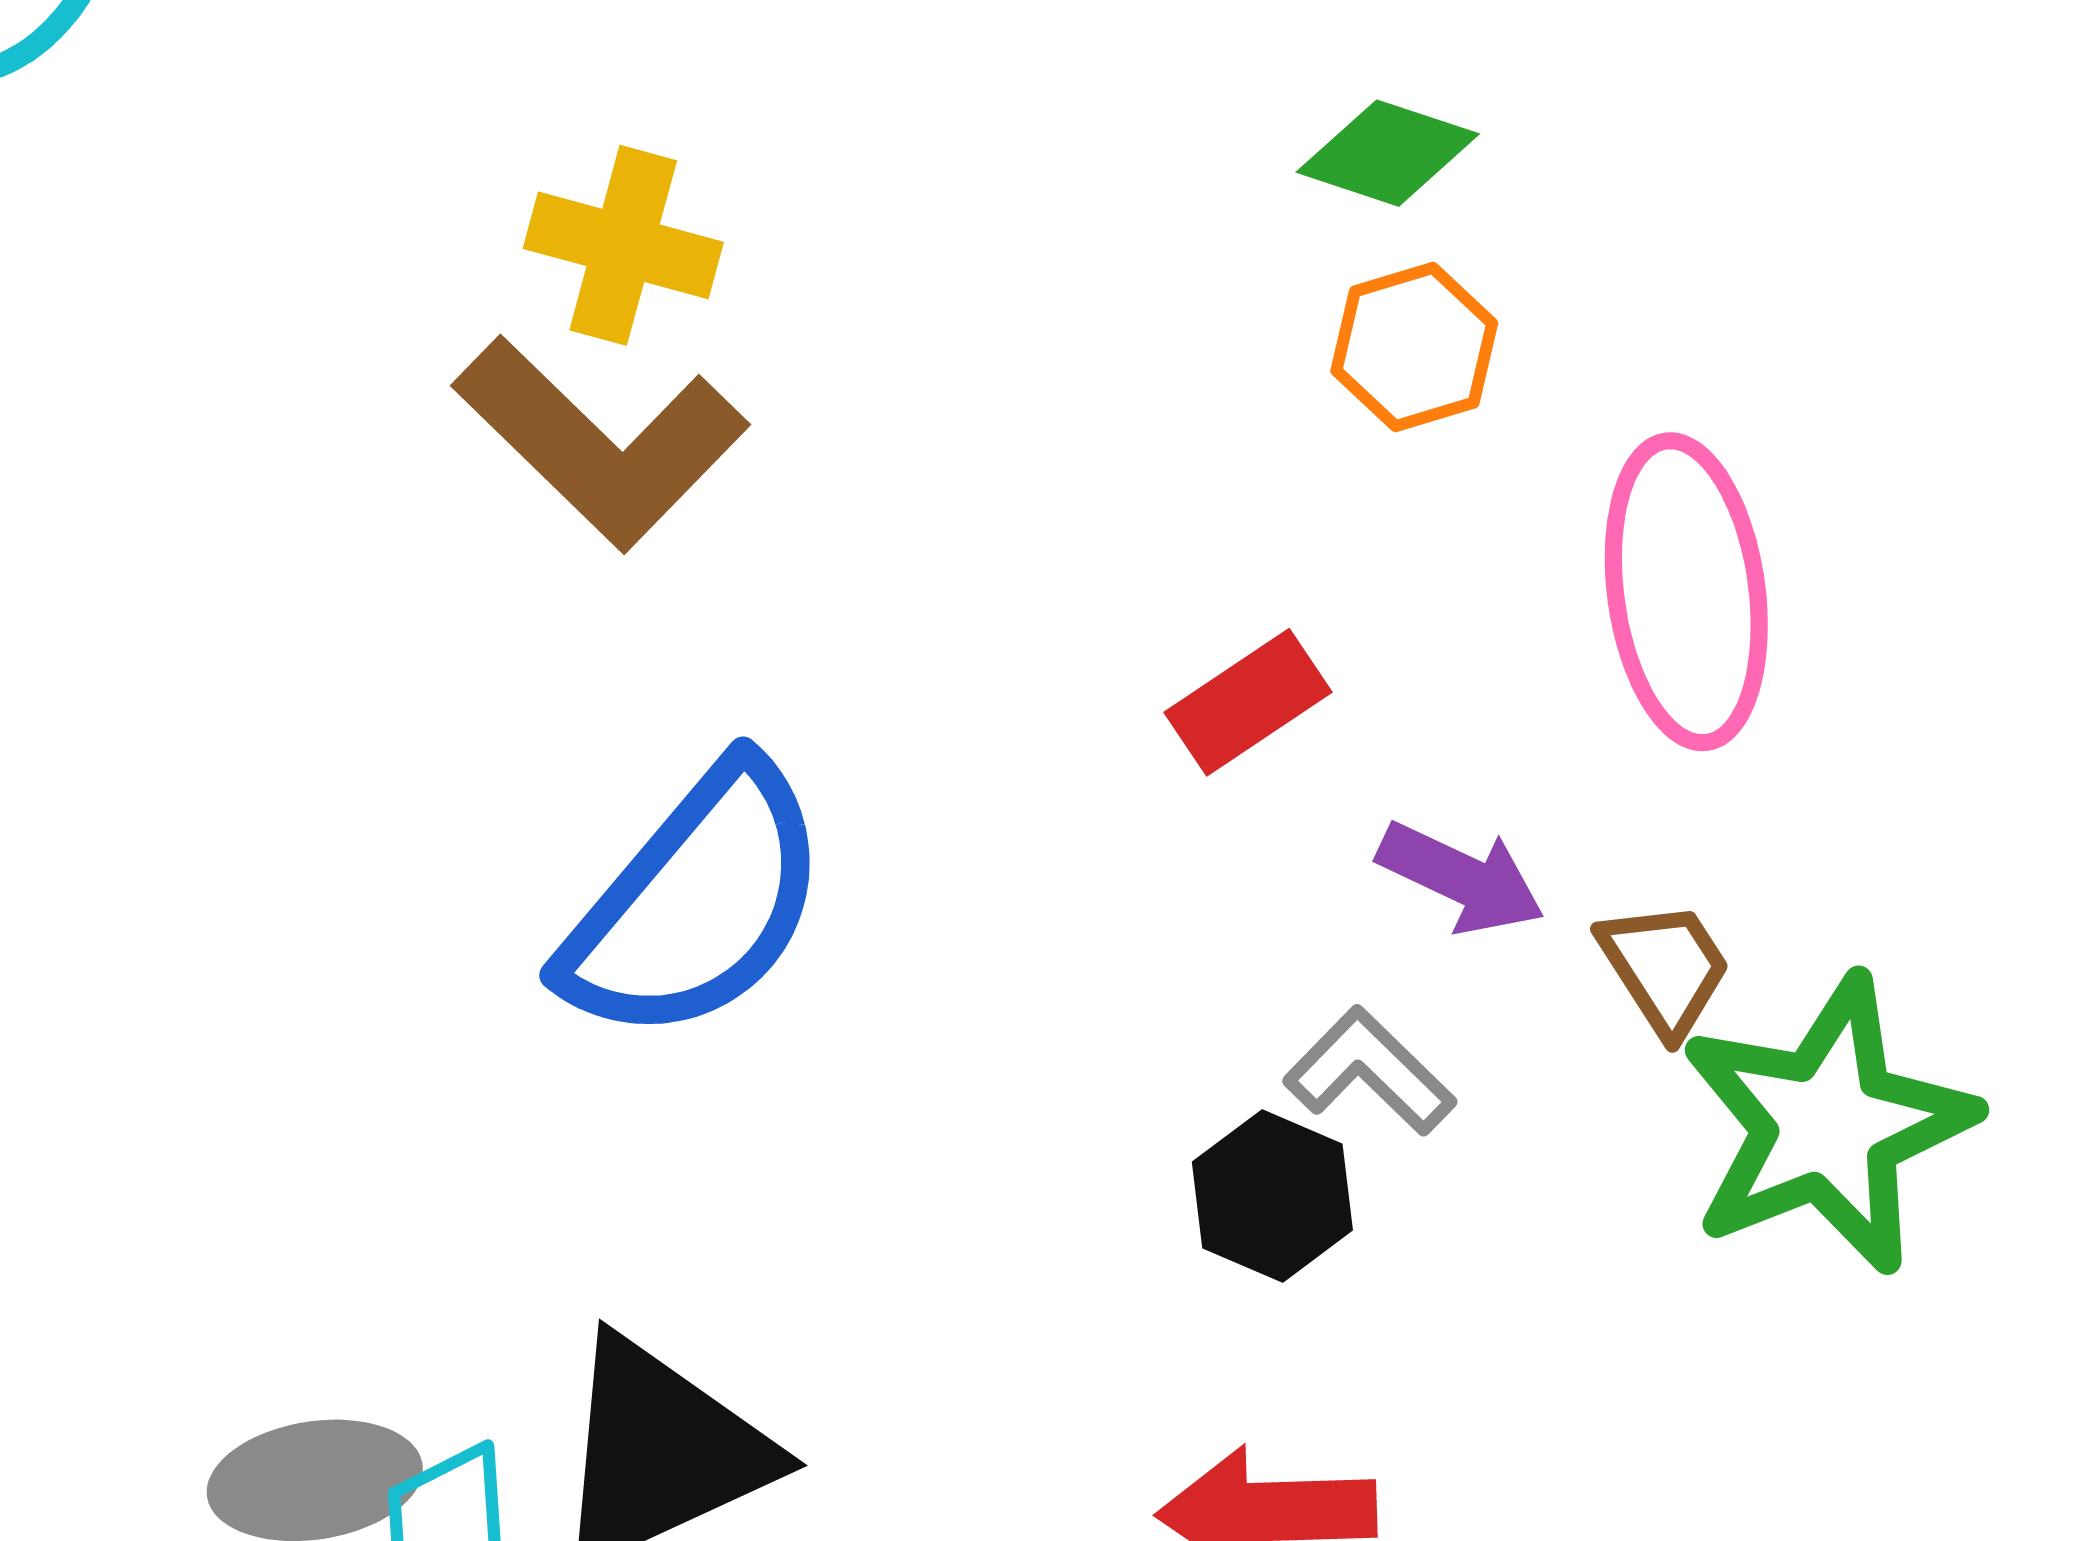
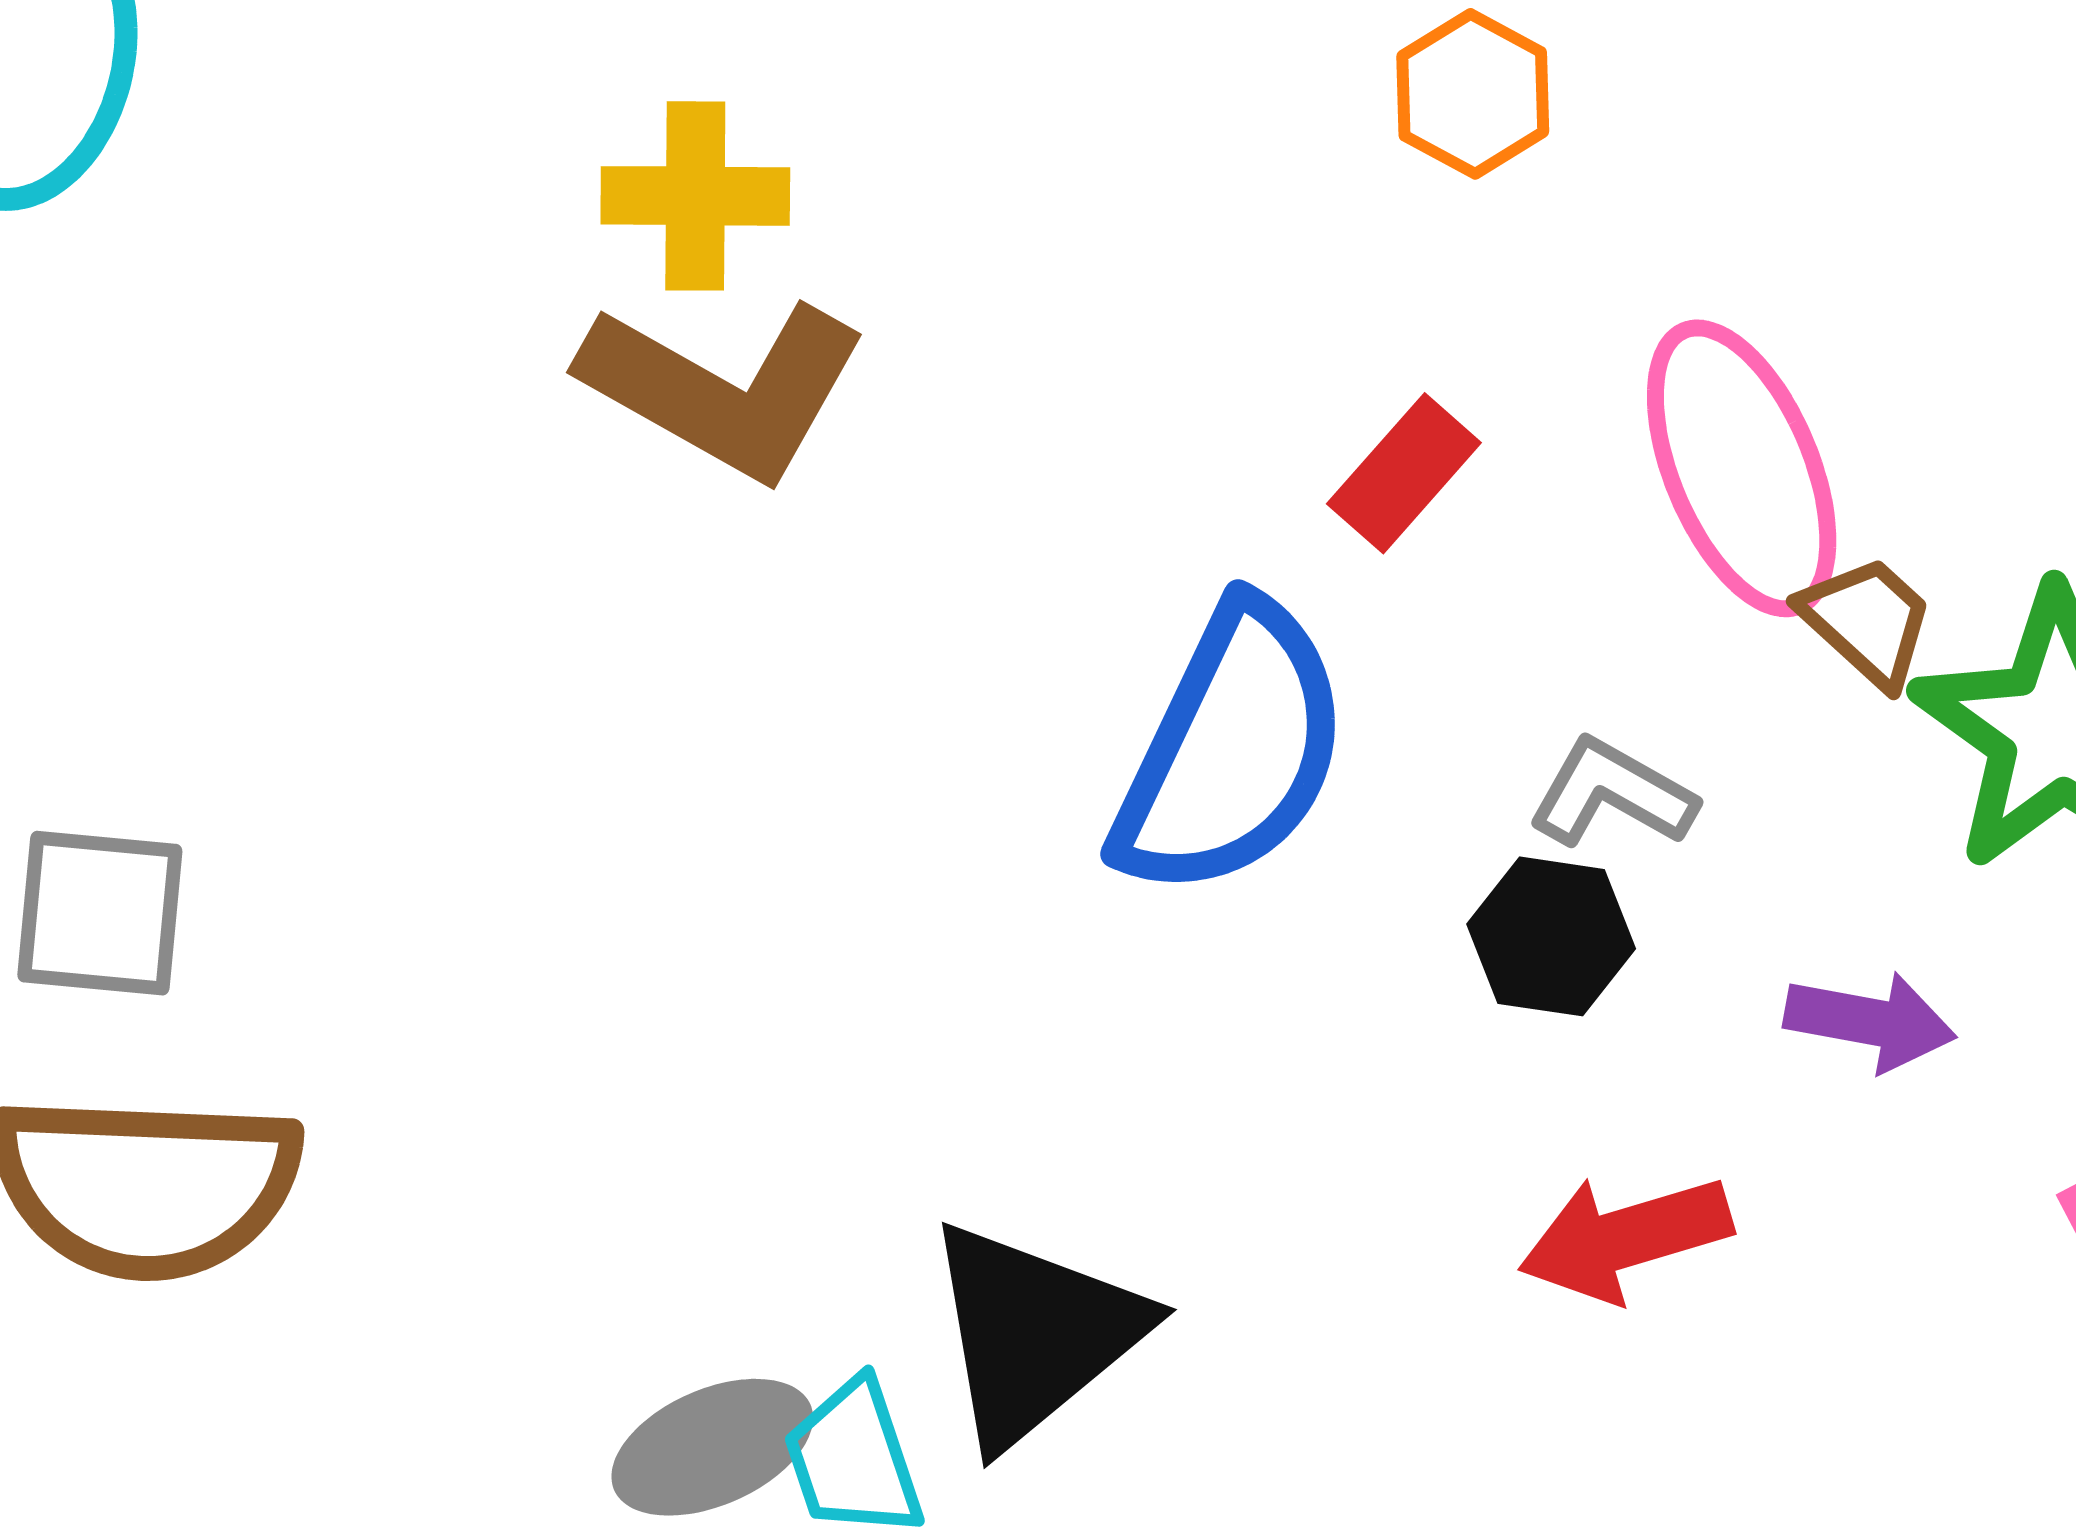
pink ellipse: (1686, 592) -> (1742, 468), moved
purple arrow: (1461, 878) -> (1870, 1021), moved
blue semicircle: (696, 903) -> (1232, 750), moved

